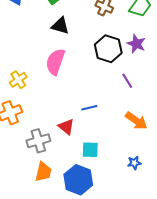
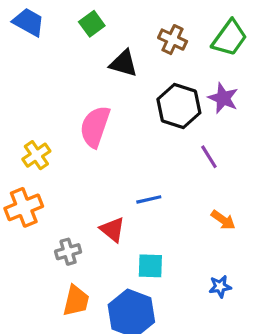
black triangle: (60, 26) -> (123, 63), moved
orange arrow: (136, 121) -> (223, 220), size x0.7
gray cross: (38, 141) -> (68, 252), size x0.7

